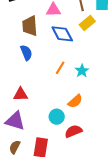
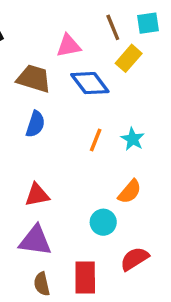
brown trapezoid: (30, 26) -> (34, 79), turned 120
blue semicircle: (26, 53) -> (35, 124), turned 49
red semicircle: (73, 131) -> (135, 259), moved
brown semicircle: (15, 147) -> (42, 284), turned -32

